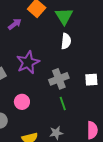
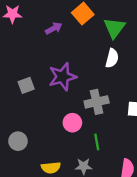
pink circle: (22, 102) -> (72, 123), moved
green line: (63, 103) -> (97, 142), moved

